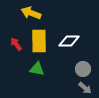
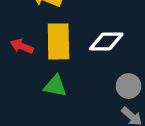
red arrow: (16, 44) -> (22, 46), turned -32

